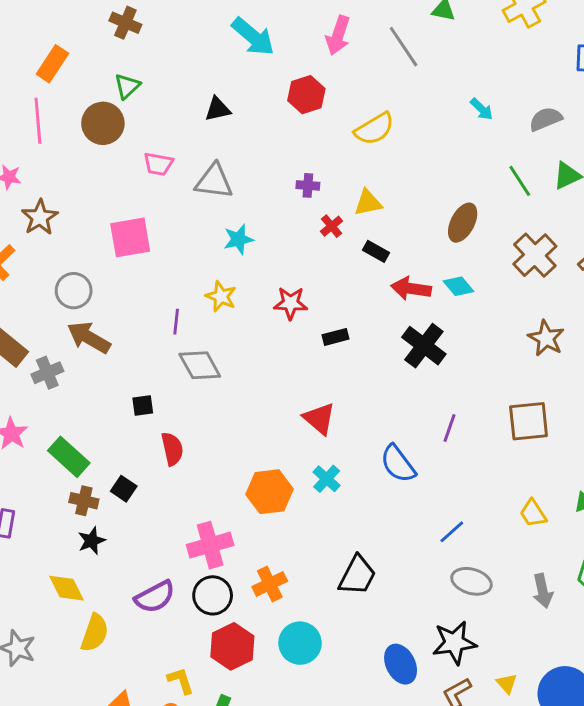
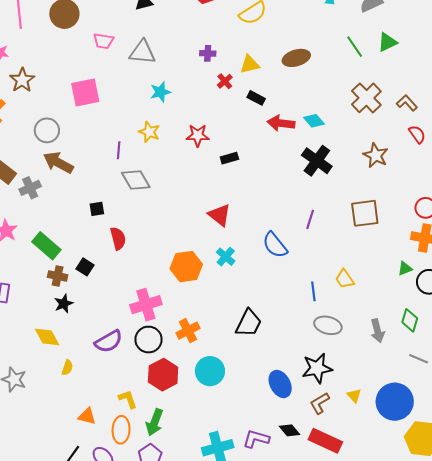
brown ellipse: (463, 223) -> (296, 58), moved, turned 48
black cross: (424, 346) -> (317, 161), moved
yellow trapezoid: (533, 513) -> (345, 279), moved
blue line: (452, 532) -> (313, 291), turned -54
yellow semicircle: (95, 633) -> (67, 368), size x0.6

